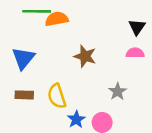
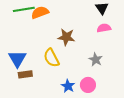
blue triangle: (23, 58) -> (17, 59), moved
yellow semicircle: (57, 96) -> (51, 58), moved

